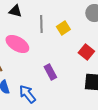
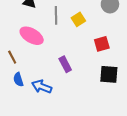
red square: (86, 52) -> (102, 44), turned 35
blue arrow: (27, 94) -> (42, 87), turned -30

